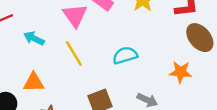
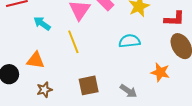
cyan semicircle: (125, 55) -> (129, 41), moved

